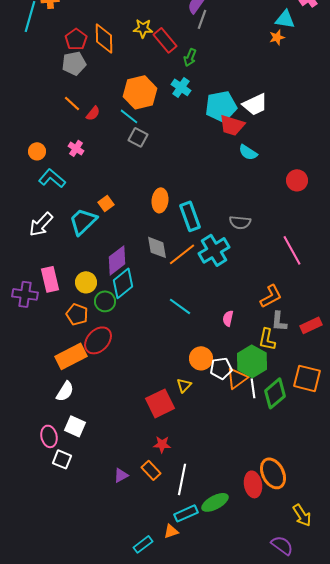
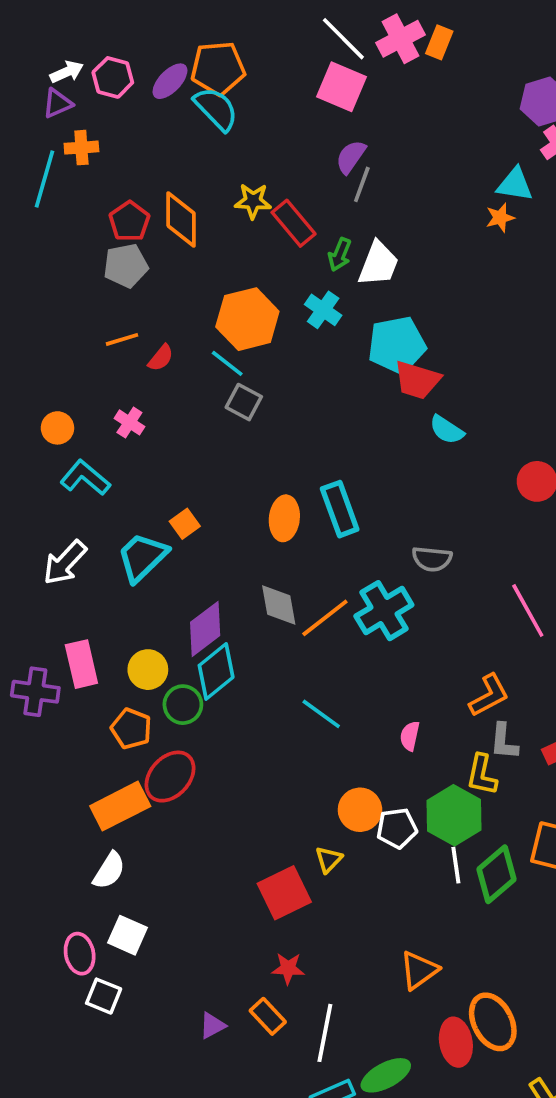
orange line: (72, 103) -> (122, 339), turned -60
white trapezoid: (255, 104) -> (378, 264), moved, turned -44
cyan rectangle: (190, 216) -> (340, 509), moved
orange triangle: (237, 378) -> (419, 970), moved

